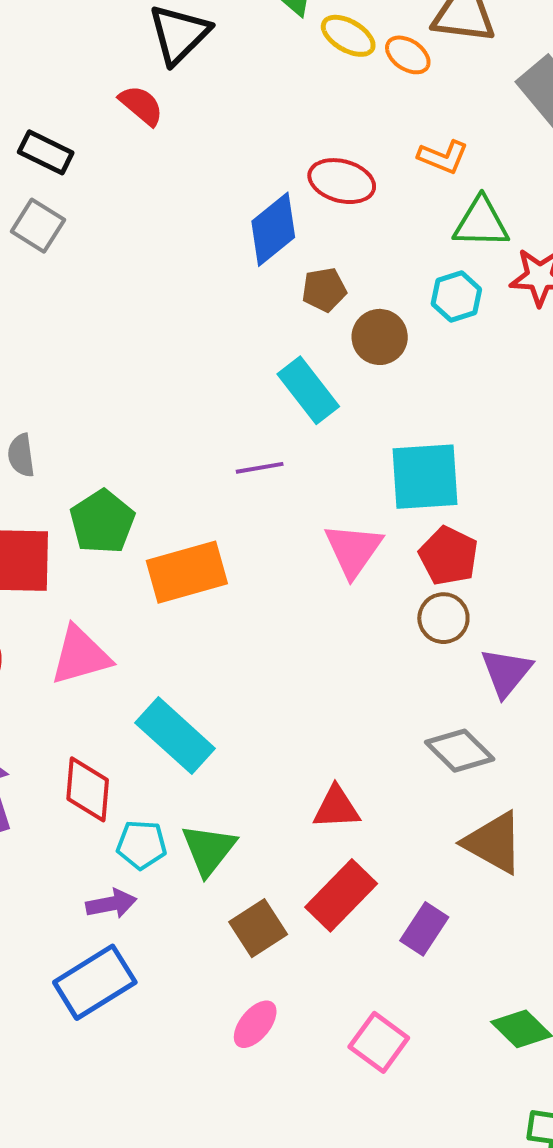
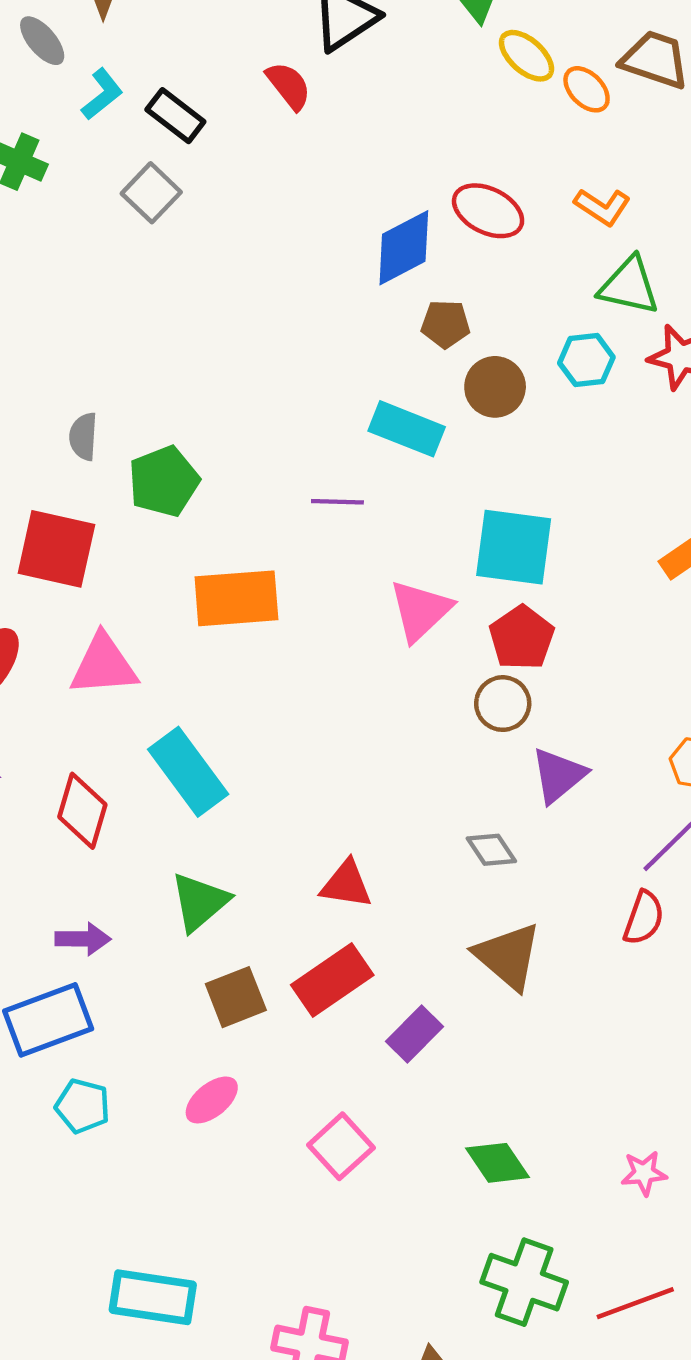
cyan rectangle: (308, 390) -> (407, 429), turned -42
green pentagon: (102, 522) -> (164, 481), moved
gray diamond: (460, 751) -> (491, 850), size x0.7
cyan pentagon: (141, 845) -> (83, 1106), moved

